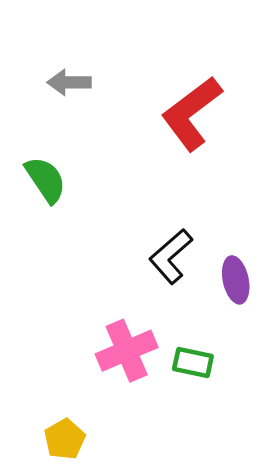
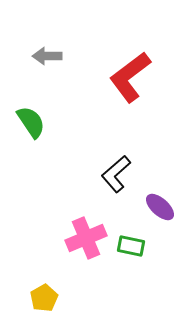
purple ellipse: (236, 280) -> (160, 207), moved, turned -36

